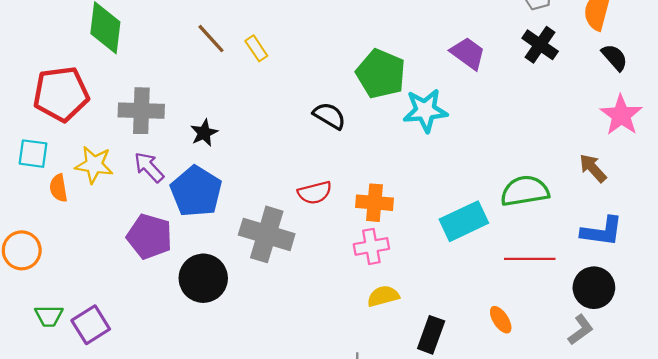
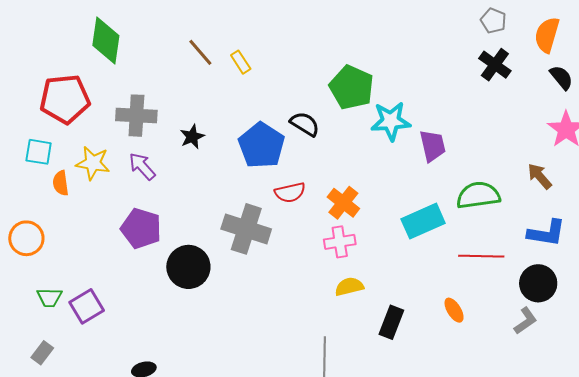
purple trapezoid: (468, 53) -> (433, 146), moved, turned 40
blue pentagon: (196, 191) -> (261, 145), moved
orange cross: (375, 203) -> (343, 203), turned 32

